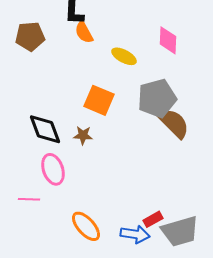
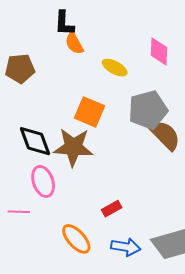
brown pentagon: (30, 36) -> (20, 69), moved
brown star: (83, 135) -> (73, 147), size x2.0
red rectangle: (153, 219) -> (112, 209), moved

